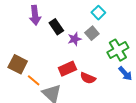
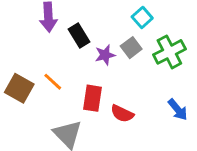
green cross: (118, 50) -> (169, 52), moved
red rectangle: (67, 69) -> (93, 98), turned -60
orange line: (34, 80) -> (53, 82), moved

